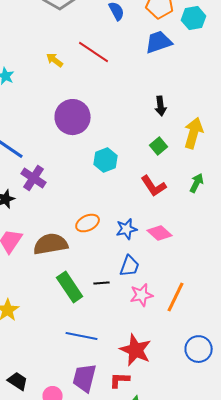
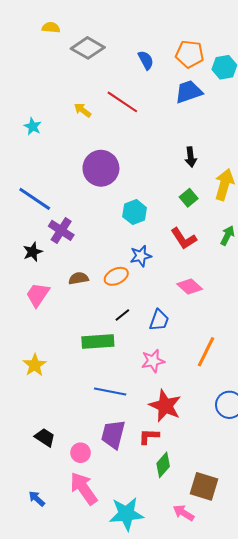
blue star: (127, 229) -> (141, 256), moved
brown semicircle: (51, 244) -> (79, 278), moved, size x0.6
black line: (102, 283) -> (122, 315), moved, turned -35
green rectangle: (70, 287) -> (98, 342), turned -60
pink star: (142, 295) -> (153, 361), moved

